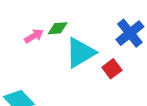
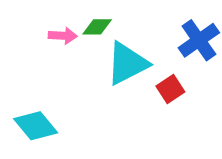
pink arrow: (34, 36) -> (63, 36), turned 30

